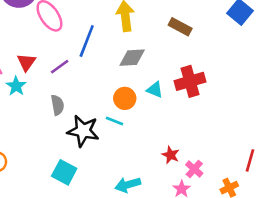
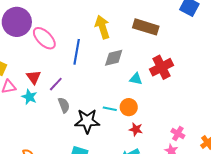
brown rectangle: (180, 27) -> (146, 27), size x1.4
purple line: (60, 67) -> (56, 84), moved
orange circle: (125, 98) -> (129, 107), moved
red star: (171, 155) -> (136, 129), moved

